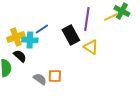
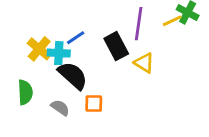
yellow cross: (16, 37) -> (39, 49), turned -30
black semicircle: (20, 56) -> (73, 75), moved, size x1.6
gray semicircle: (40, 79) -> (60, 108), moved

